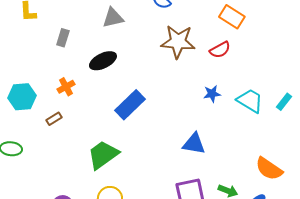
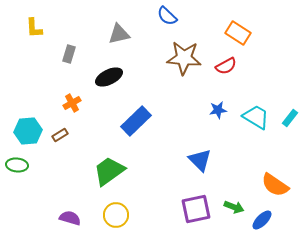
cyan hexagon: (22, 97) -> (28, 131), moved
blue triangle: (194, 144) -> (200, 160), turned 35

